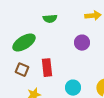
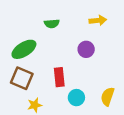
red rectangle: (47, 68) -> (59, 77), moved
brown square: (22, 70) -> (22, 78), size x1.5

